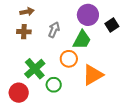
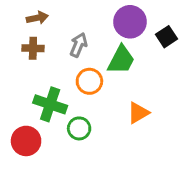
orange circle: (69, 59) -> (89, 81), moved
green cross: (35, 69) -> (50, 104), turned -30
orange triangle: (93, 75) -> (138, 113), size x0.7

